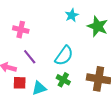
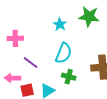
cyan star: (72, 15) -> (60, 24), moved

